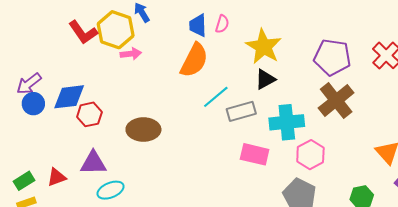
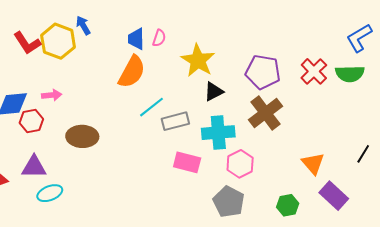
pink arrow: (131, 54) -> (52, 95), moved
black triangle: (265, 79) -> (214, 92), moved

